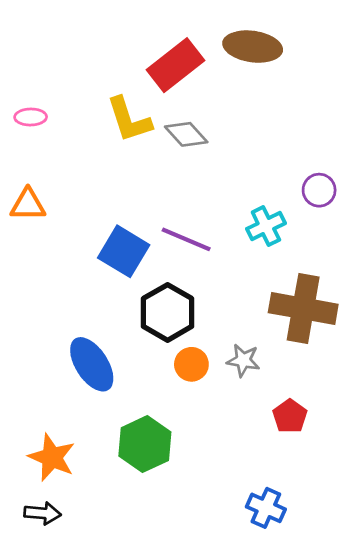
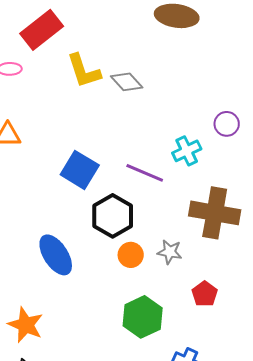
red rectangle: (176, 65) -> (42, 30), moved
purple line: (186, 239) -> (145, 173), moved
green hexagon: (145, 444) -> (143, 317), moved

